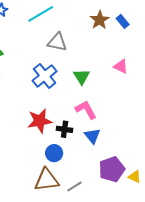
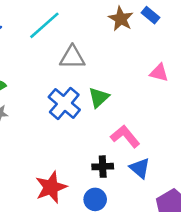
green triangle: (82, 77) -> (99, 98), moved, turned 30
red star: (40, 121) -> (51, 187), moved

